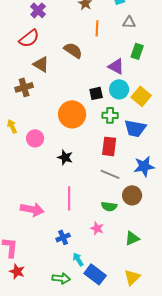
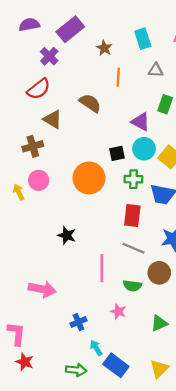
pink circle: (35, 138) -> (39, 180), moved
black star: (65, 157) -> (67, 235), moved
pink line: (69, 198) -> (102, 268), moved

